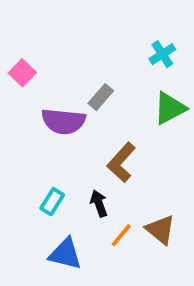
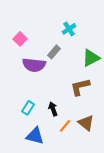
cyan cross: (162, 54) -> (69, 29), moved
pink square: (22, 73) -> (20, 39), moved
brown L-shape: (121, 162) -> (80, 87), moved, turned 35

